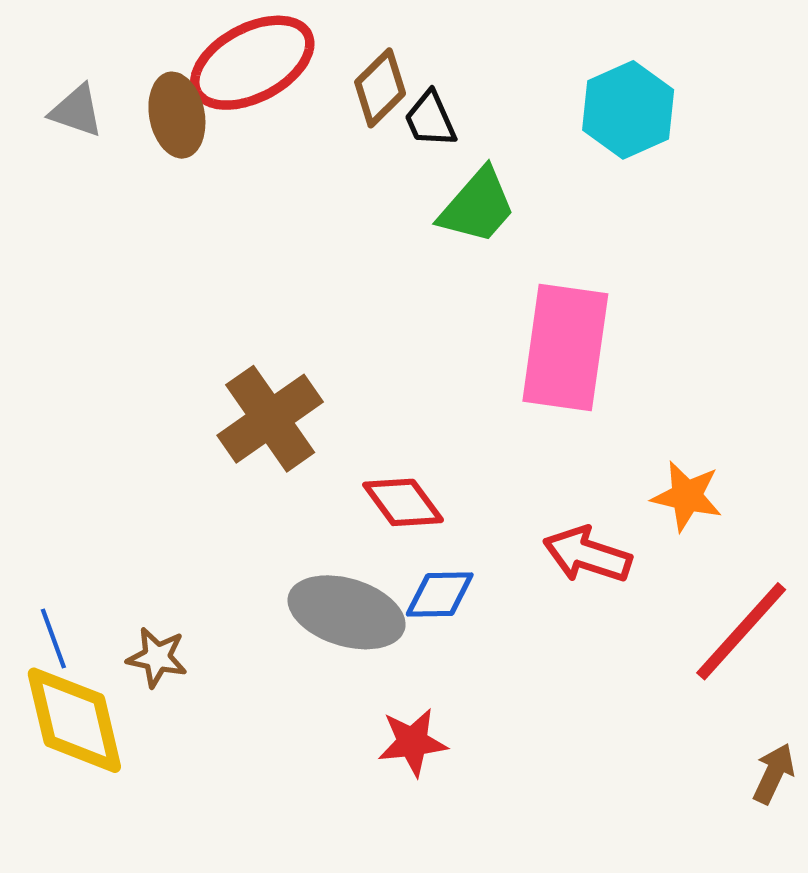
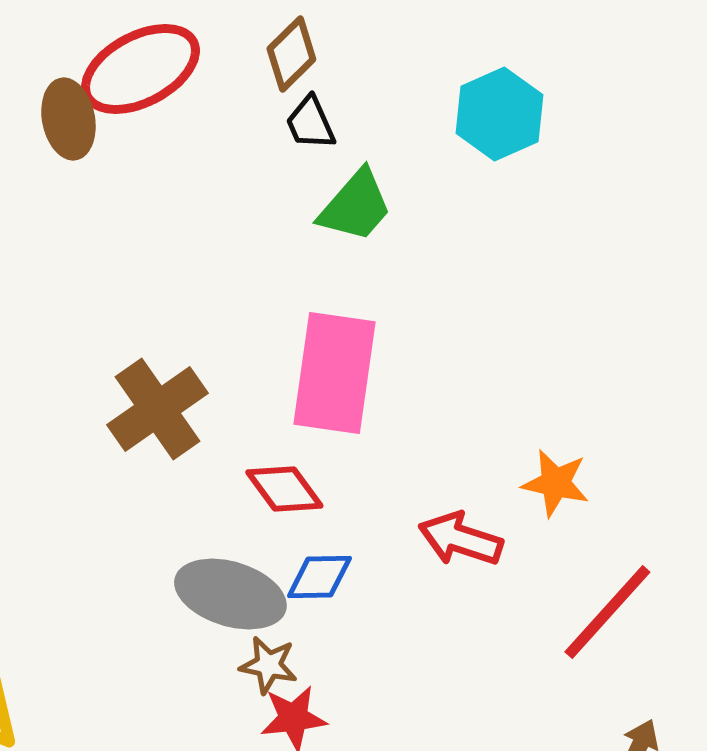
brown diamond: (380, 88) -> (291, 54), moved
pink rectangle: (565, 347) -> (334, 373), moved
brown star: (157, 657) -> (268, 665), moved

